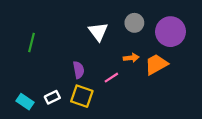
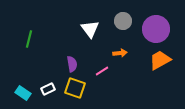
orange trapezoid: (156, 64) -> (160, 60), moved

